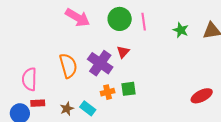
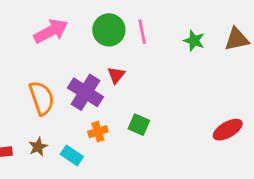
pink arrow: (78, 18) -> (51, 31), turned -55
green square: (129, 89) -> (139, 125), moved, turned 35
brown star: (67, 109) -> (38, 147), moved

